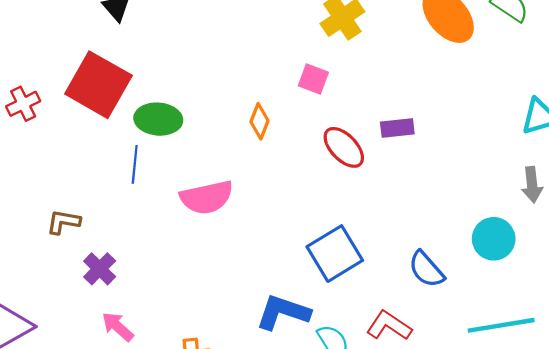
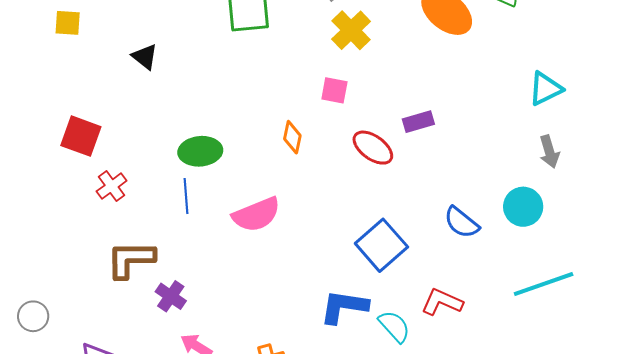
red square: (98, 85) -> (81, 136), moved, size x0.7
red cross: (23, 104) -> (112, 186), moved
brown L-shape: (63, 222) -> (131, 259), size x1.6
blue semicircle: (426, 269) -> (461, 222), moved

